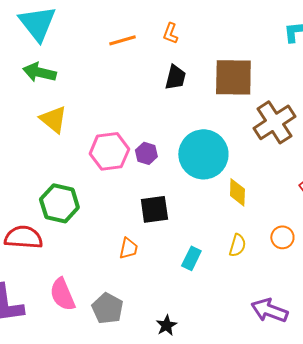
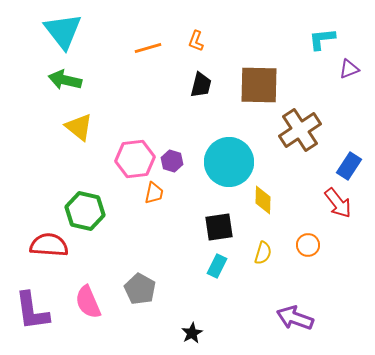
black square: (154, 209) -> (219, 227), moved
orange trapezoid: (128, 248) -> (154, 193), moved
gray pentagon: (107, 308) -> (140, 289), moved

